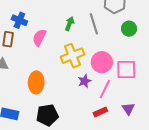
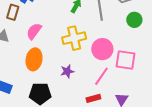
pink semicircle: (39, 37) -> (34, 31), moved
purple star: (84, 81) -> (67, 71), moved

